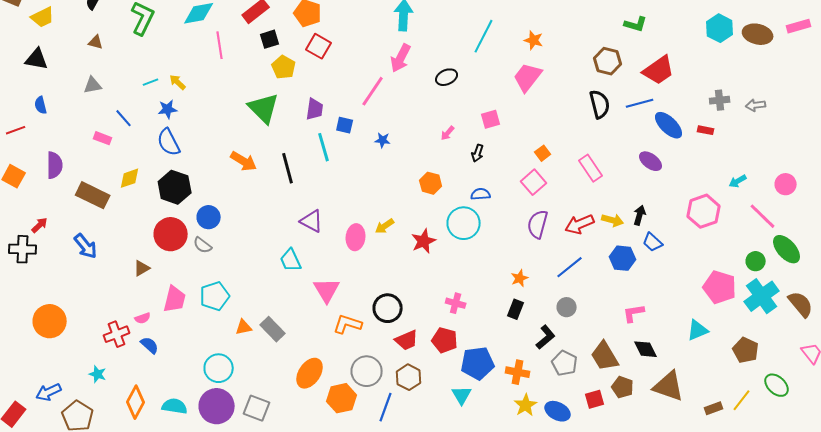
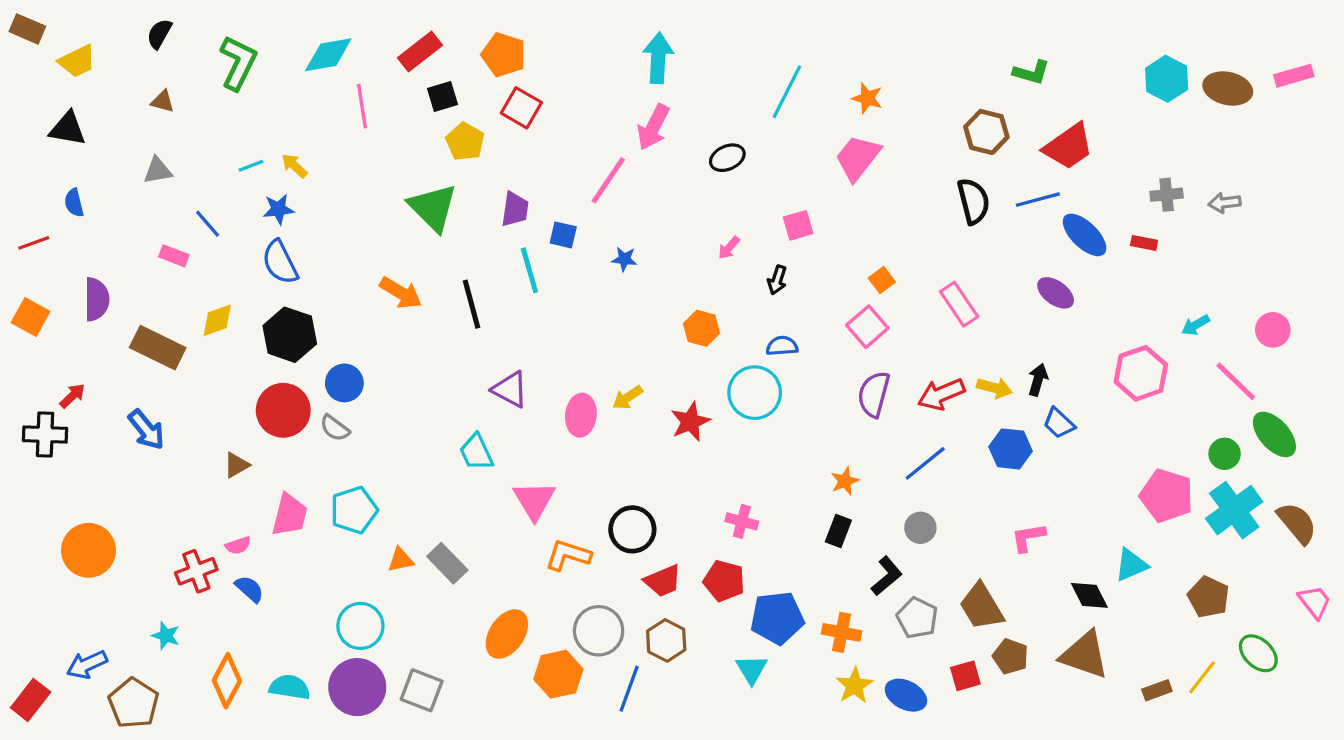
black diamond: (646, 349) -> (1089, 595), moved

